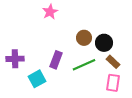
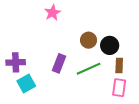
brown rectangle: (113, 62) -> (119, 66), turned 48
cyan square: (37, 79) -> (26, 83), moved

